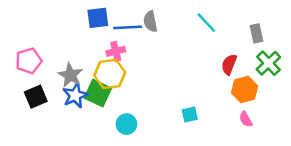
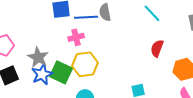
red semicircle: (229, 64) -> (157, 48), moved
yellow hexagon: (110, 74) -> (85, 64), moved

